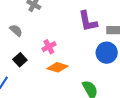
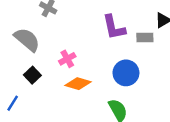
gray semicircle: (16, 30) -> (27, 40), size x1.6
blue circle: (107, 53) -> (126, 73), moved

